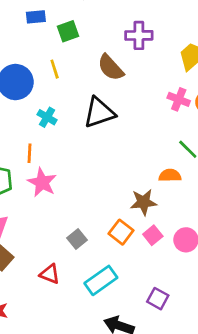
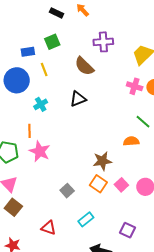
blue rectangle: (36, 17) -> (28, 52), moved
black triangle: (99, 113) -> (78, 99), size x0.7
cyan cross: (47, 117) -> (41, 104), turned 32
brown star: (143, 202) -> (102, 161), moved
red triangle: (50, 274) -> (49, 228), moved
cyan rectangle: (101, 280) -> (86, 219), size x0.7

